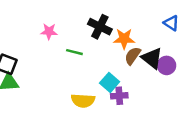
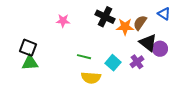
green line: (74, 52) -> (84, 57), moved
brown semicircle: (133, 56) -> (140, 23), moved
purple cross: (119, 96) -> (137, 62), moved, turned -32

